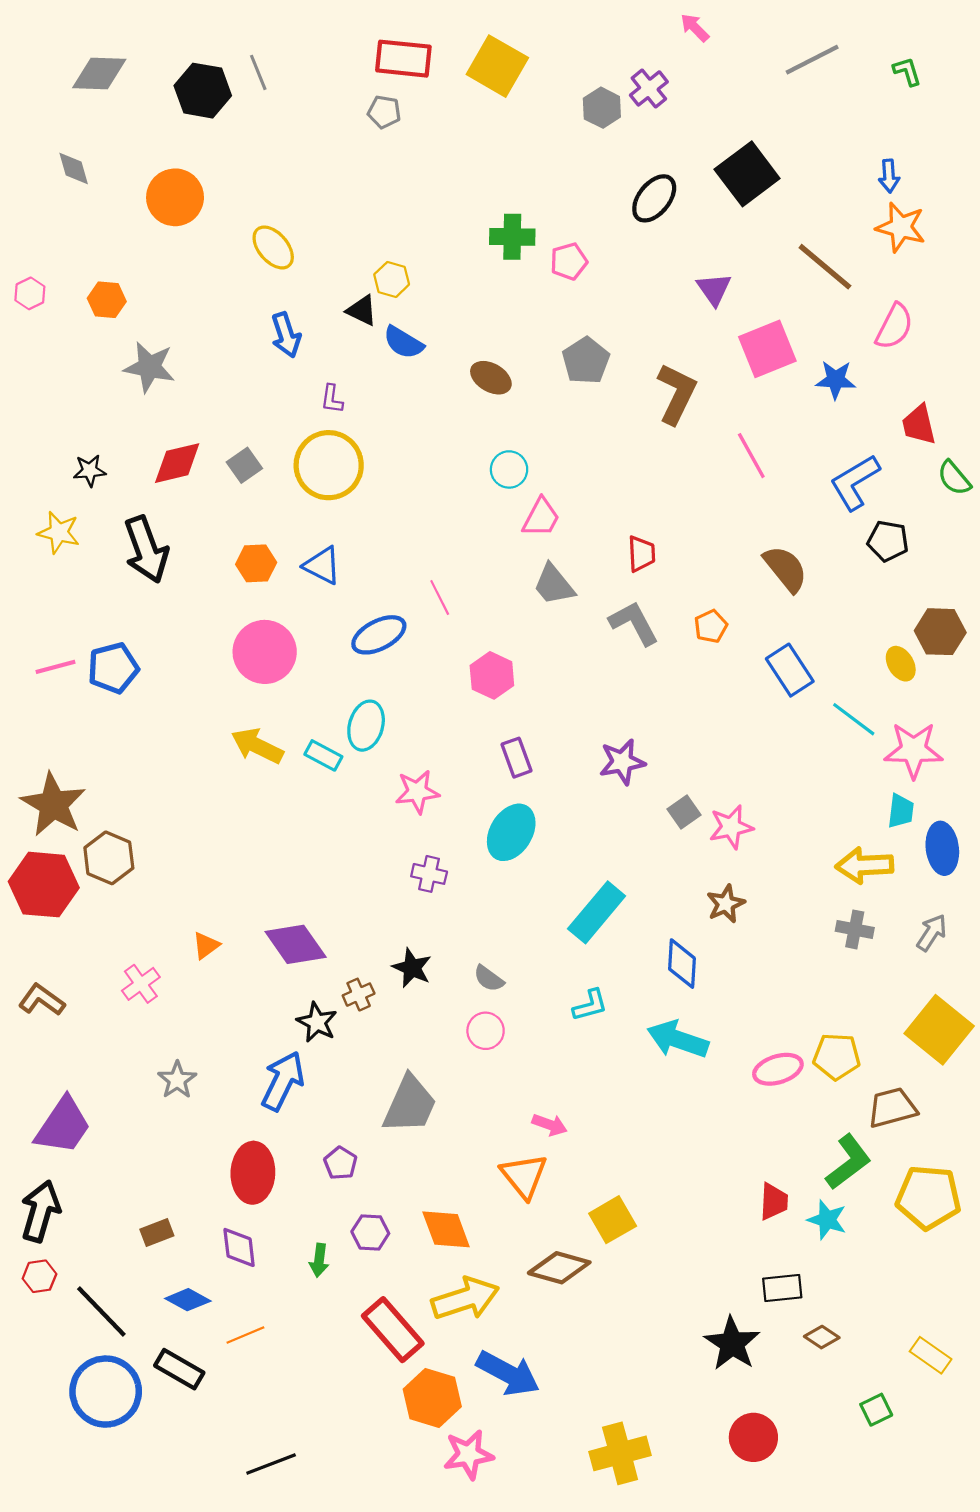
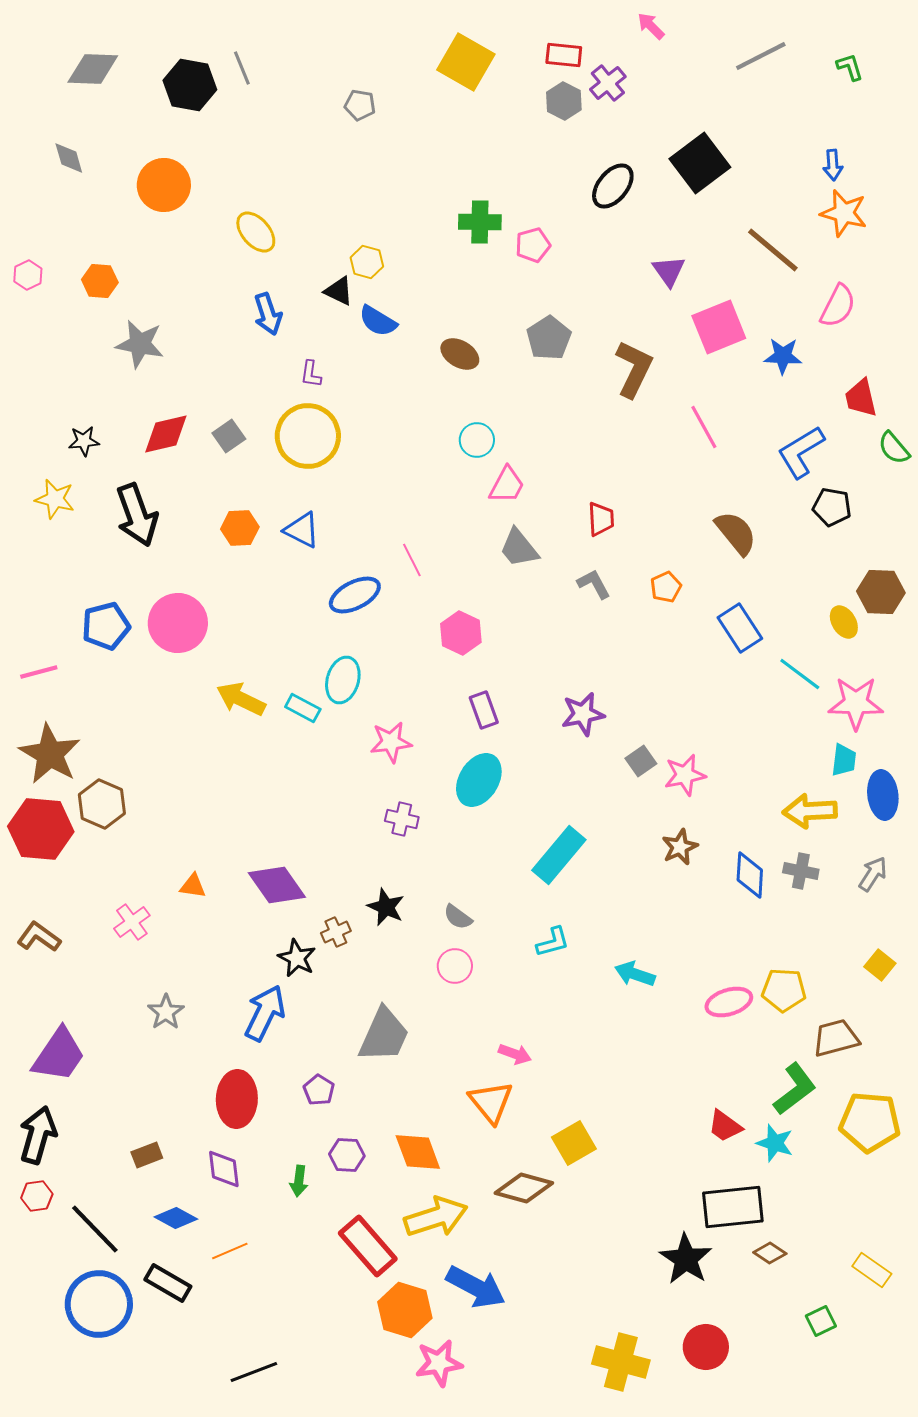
red rectangle: (403, 59) -> (564, 55), moved, size x0.7
gray L-shape: (634, 623) -> (594, 584), size x0.7
pink circle: (265, 652) -> (178, 623), moved
pink line: (55, 667) -> (39, 672), moved
orange triangle: (206, 945) -> (193, 886), turned 44
blue diamond: (682, 964) -> (750, 875), moved
yellow square: (939, 1030) -> (880, 965), size x0.5
cyan arrow: (678, 1039) -> (635, 974), size x0.7
red trapezoid: (774, 1202) -> (725, 1126), turned 123
black rectangle: (782, 1288) -> (733, 1207), size x1.6
yellow cross: (620, 1453) -> (621, 1362), moved, turned 30

